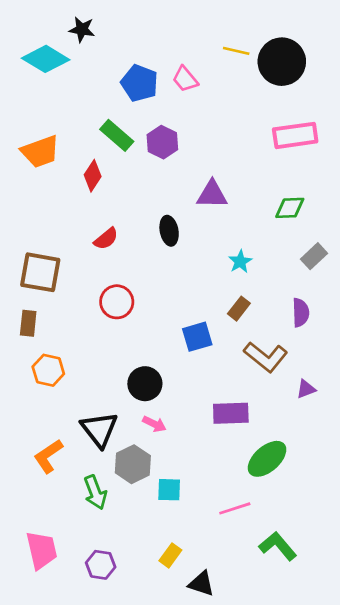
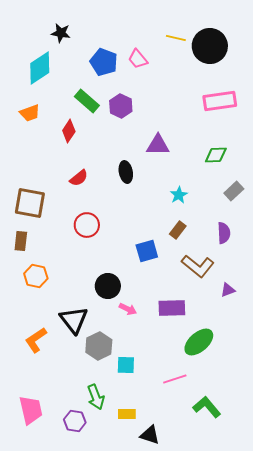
black star: (82, 29) -> (61, 33), moved
cyan diamond: (46, 59) -> (40, 68), moved, turned -64
orange trapezoid: (40, 152) -> (30, 113), size x0.7
pink arrow: (154, 424) -> (128, 309), moved
green arrow: (95, 492) -> (96, 397), moved
yellow rectangle: (170, 555) -> (127, 414), turned 54

